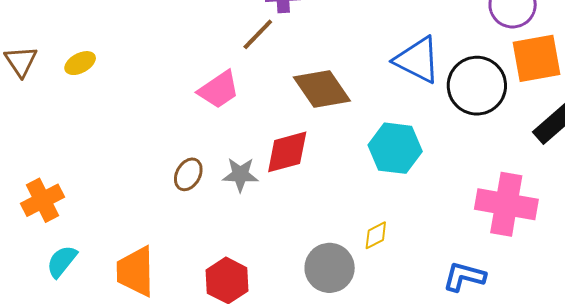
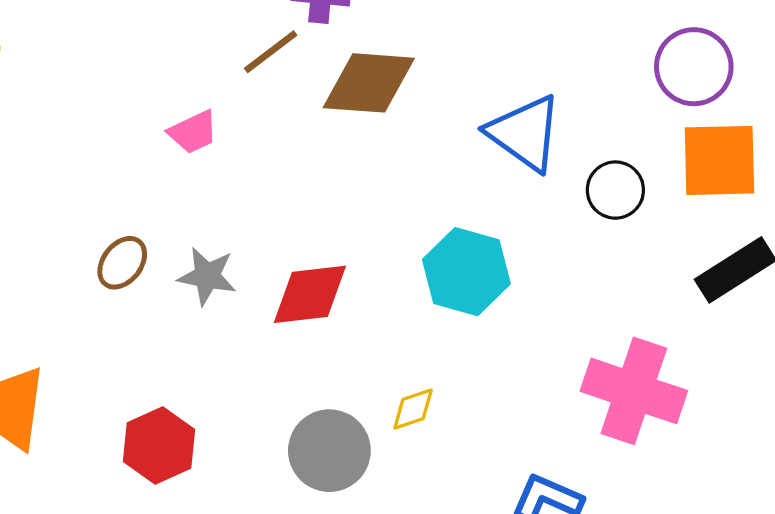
black circle: (477, 86) -> (615, 190), size x0.6
brown diamond: (322, 89) -> (369, 83), moved, turned -60
pink trapezoid: (219, 90) -> (193, 132), size x0.7
red diamond: (287, 152) -> (310, 294), moved

